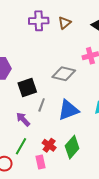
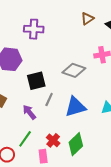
purple cross: (39, 21) -> (34, 29), moved
brown triangle: (65, 23) -> (87, 19), moved

